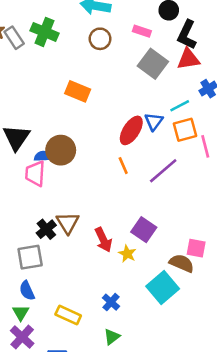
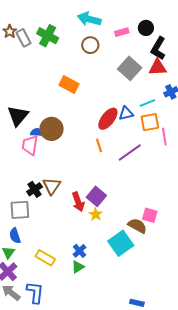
pink rectangle: (142, 31) -> (122, 32), moved, turned -40
blue triangle: (154, 121) -> (126, 113), turned 35
purple square: (144, 230) -> (96, 196), moved
green triangle: (112, 337) -> (78, 267), moved

